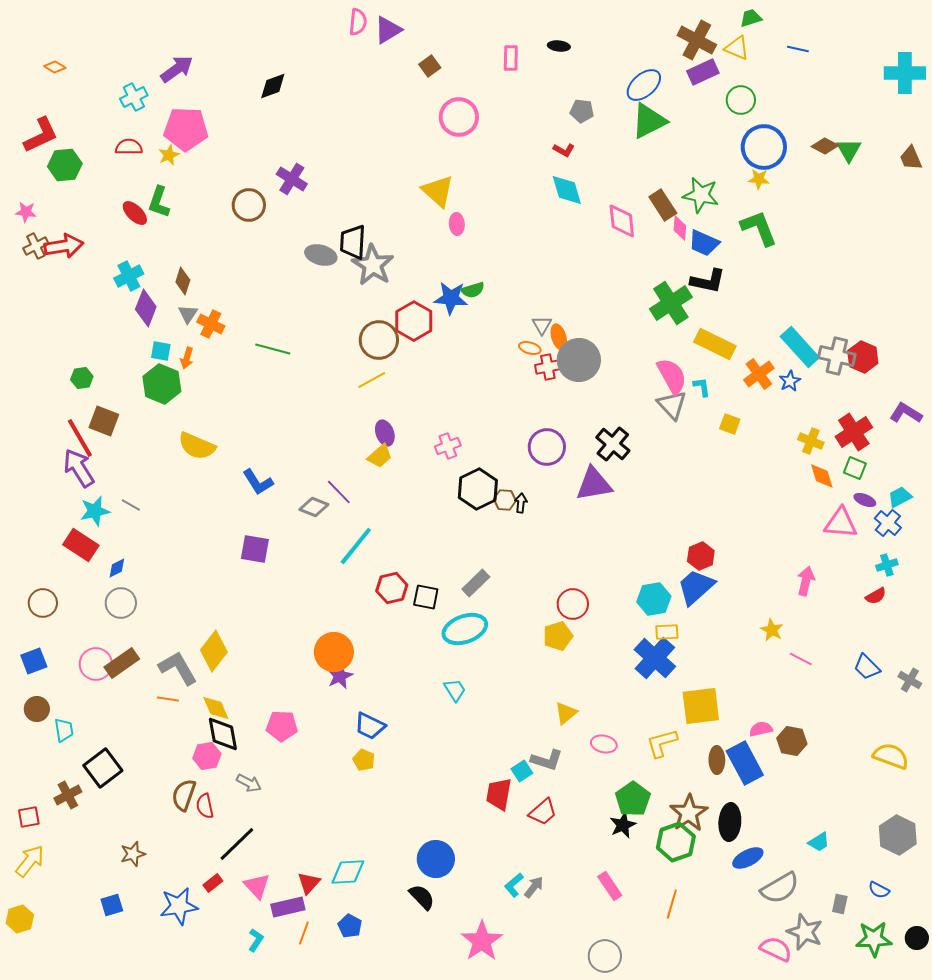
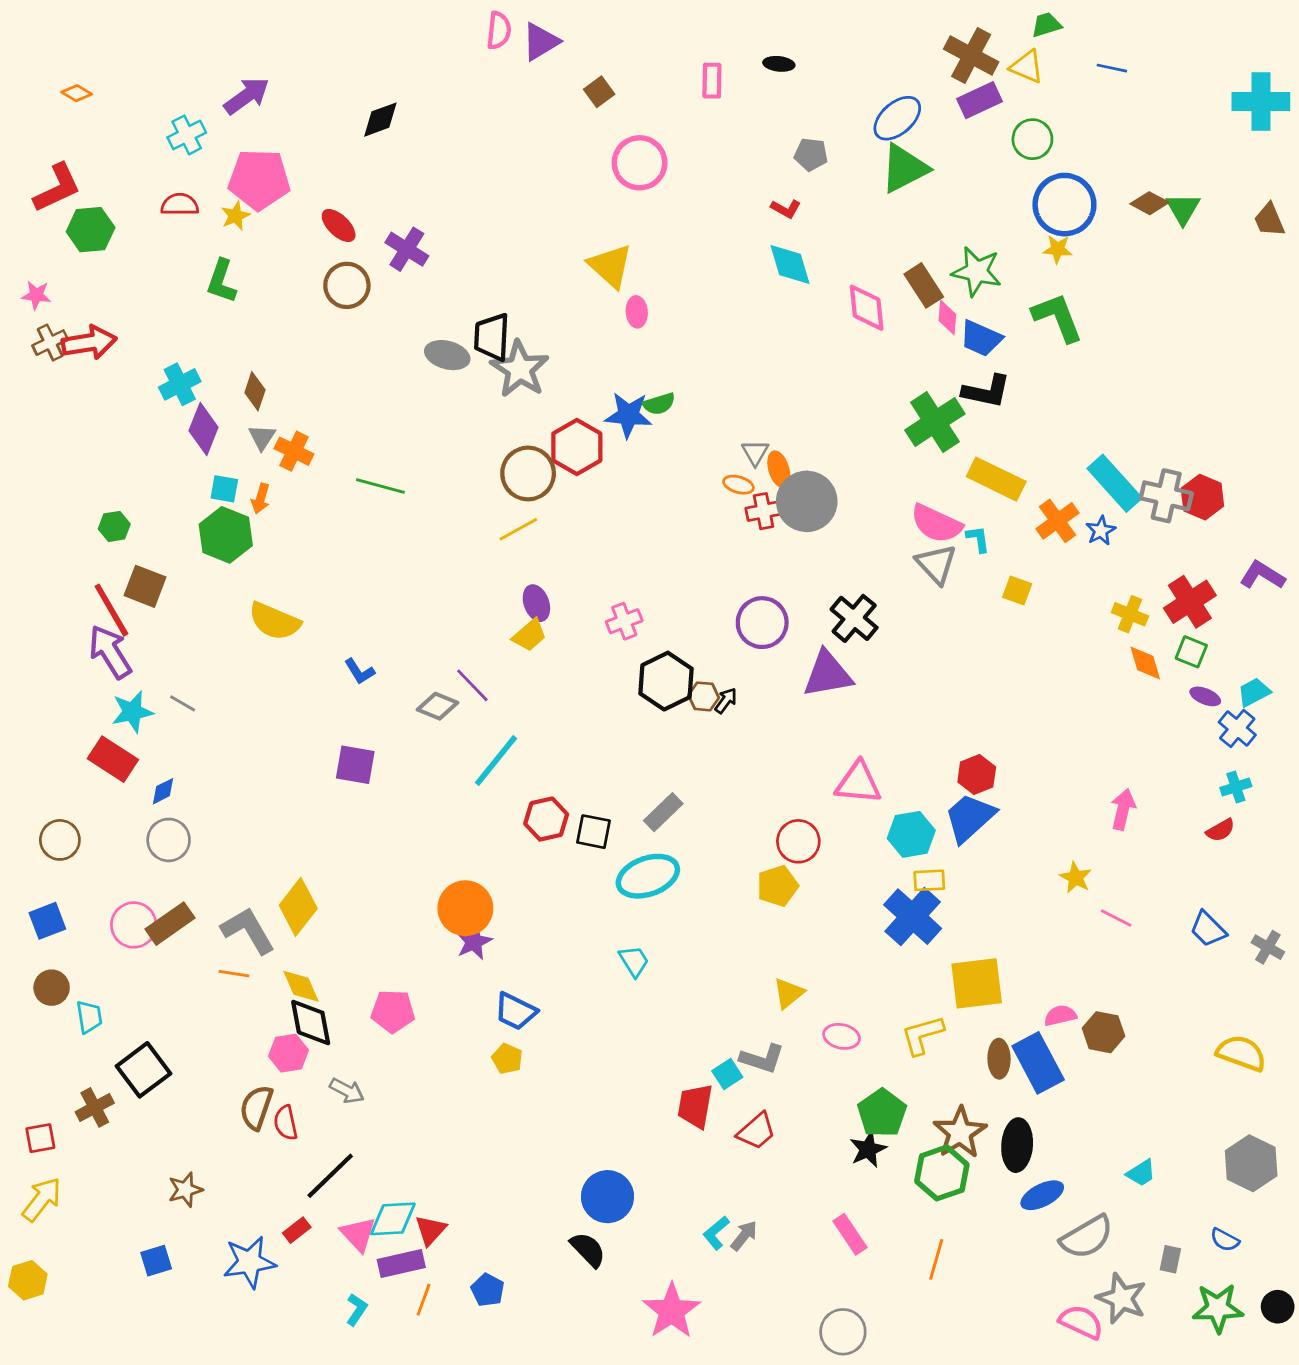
red ellipse: (135, 213) -> (339, 225), moved
pink semicircle: (672, 376) -> (936, 524), turned 144
blue L-shape: (258, 482) -> (359, 671), size x0.7
black arrow: (521, 503) -> (726, 701), turned 30
pink triangle: (841, 523) -> (858, 783), moved
cyan diamond: (348, 872) -> (393, 1219), moved

